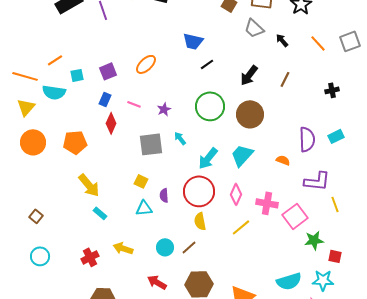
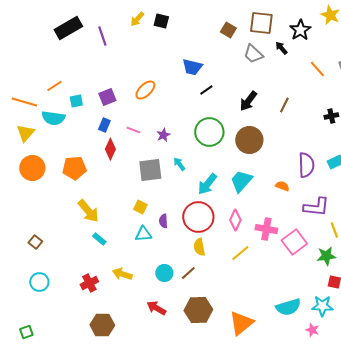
black arrow: (282, 40) -> (281, 48), moved
green star: (314, 240) -> (326, 256), moved

